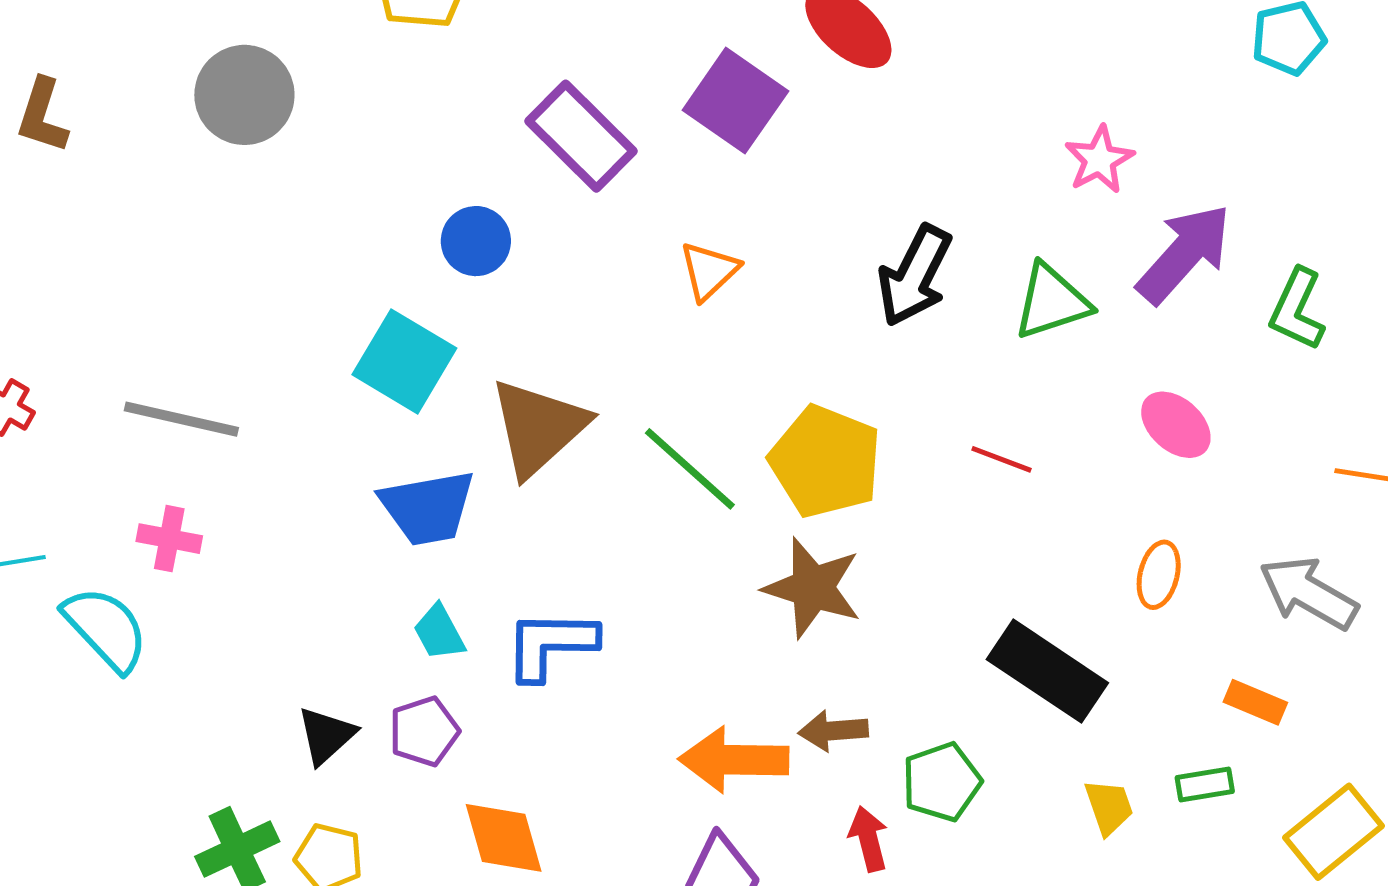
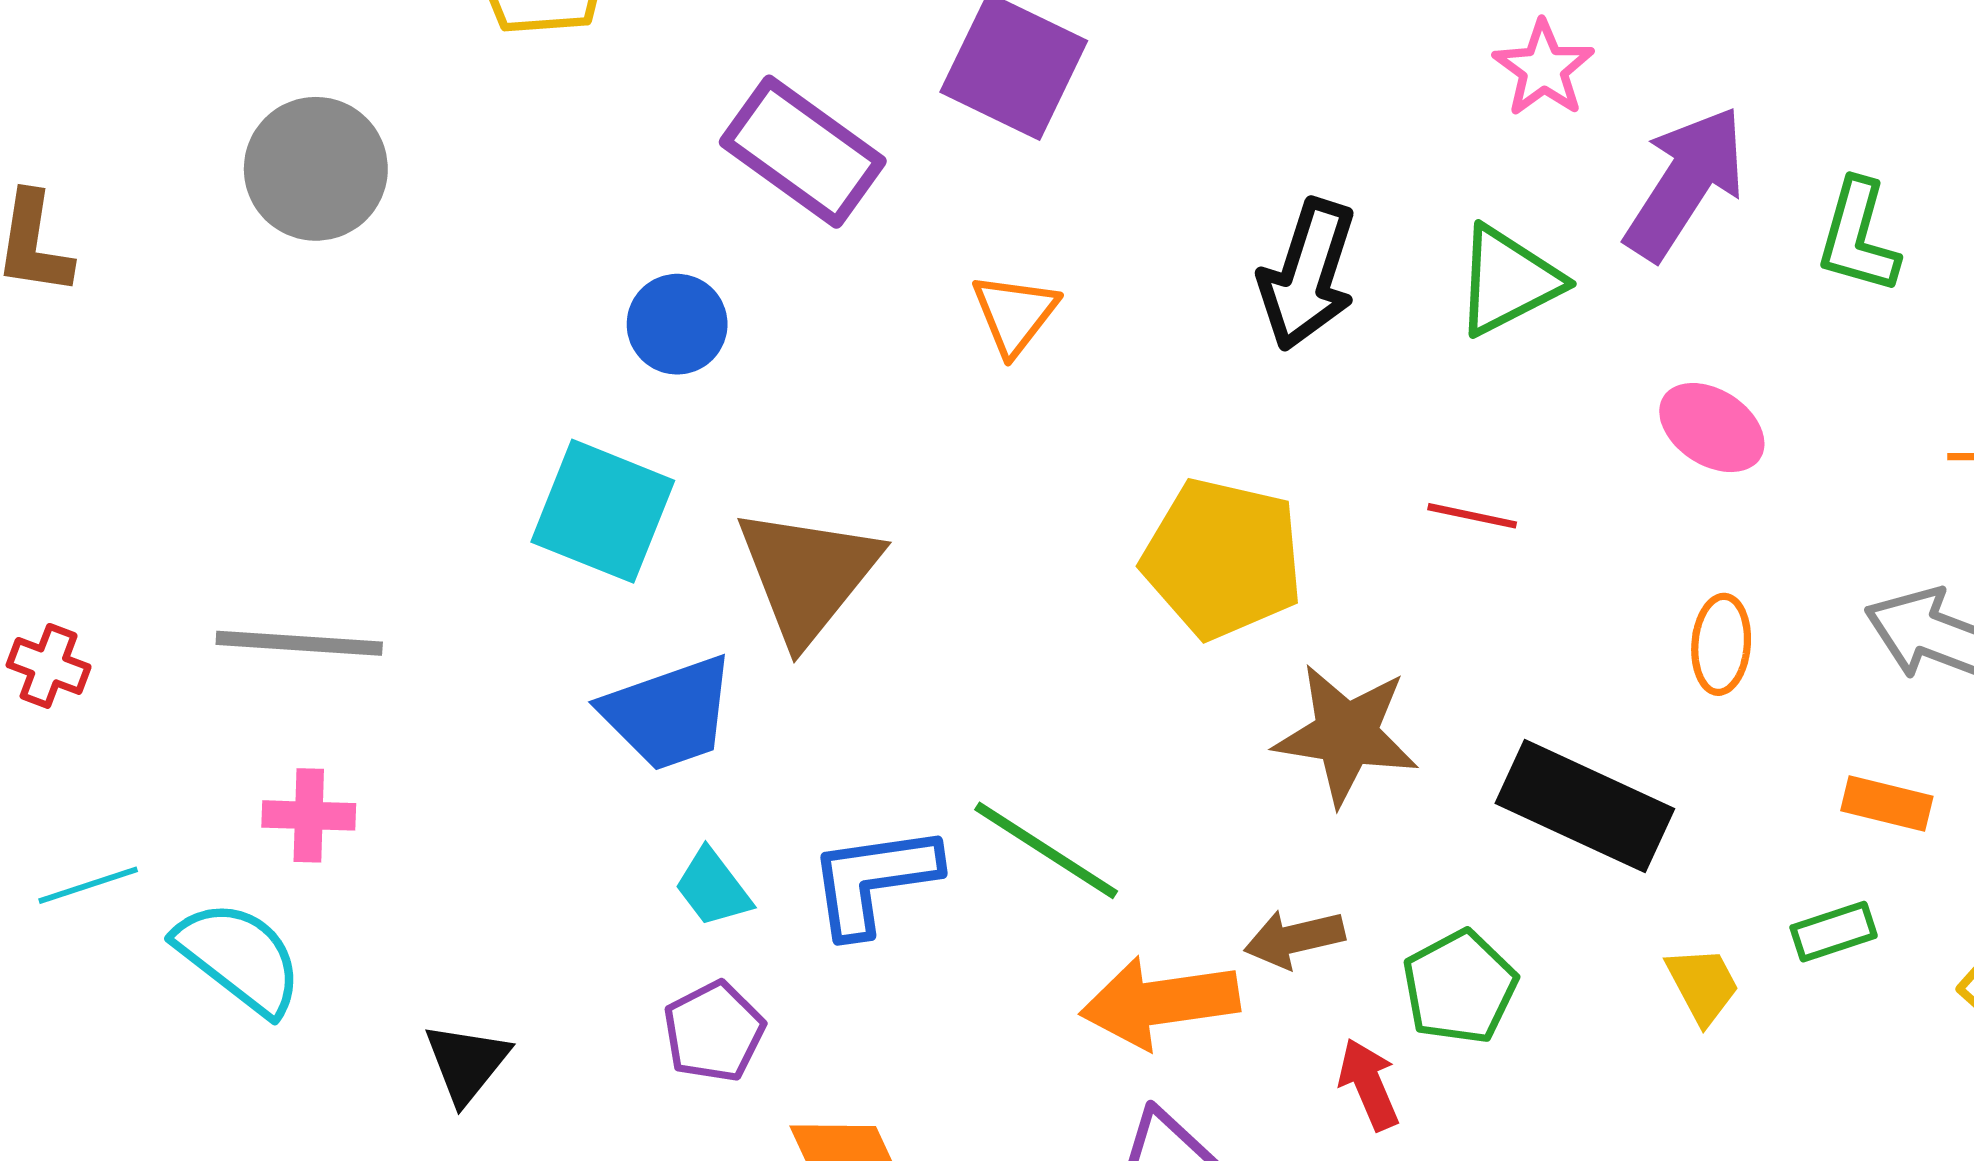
green line: (690, 469) -> (1046, 850), moved
brown star: (813, 588) -> (1346, 734), moved
black triangle: (326, 735) -> (467, 1063), moved

